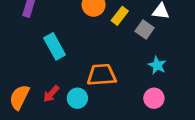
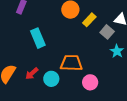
cyan star: (157, 65) -> (117, 51), moved
pink circle: (154, 98) -> (90, 82), moved

